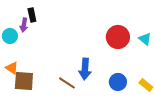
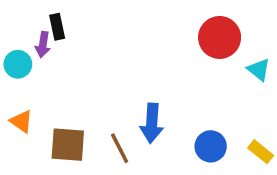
red circle: (118, 37) -> (220, 37), moved
brown square: (24, 81) -> (68, 145), moved
brown line: (67, 83) -> (120, 148), turned 30

